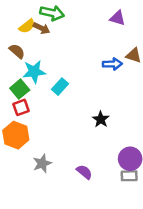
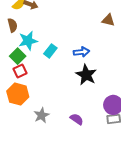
brown semicircle: (17, 51) -> (13, 25), turned 40
blue arrow: (112, 64) -> (81, 52), moved
black star: (101, 119) -> (86, 75), size x1.5

